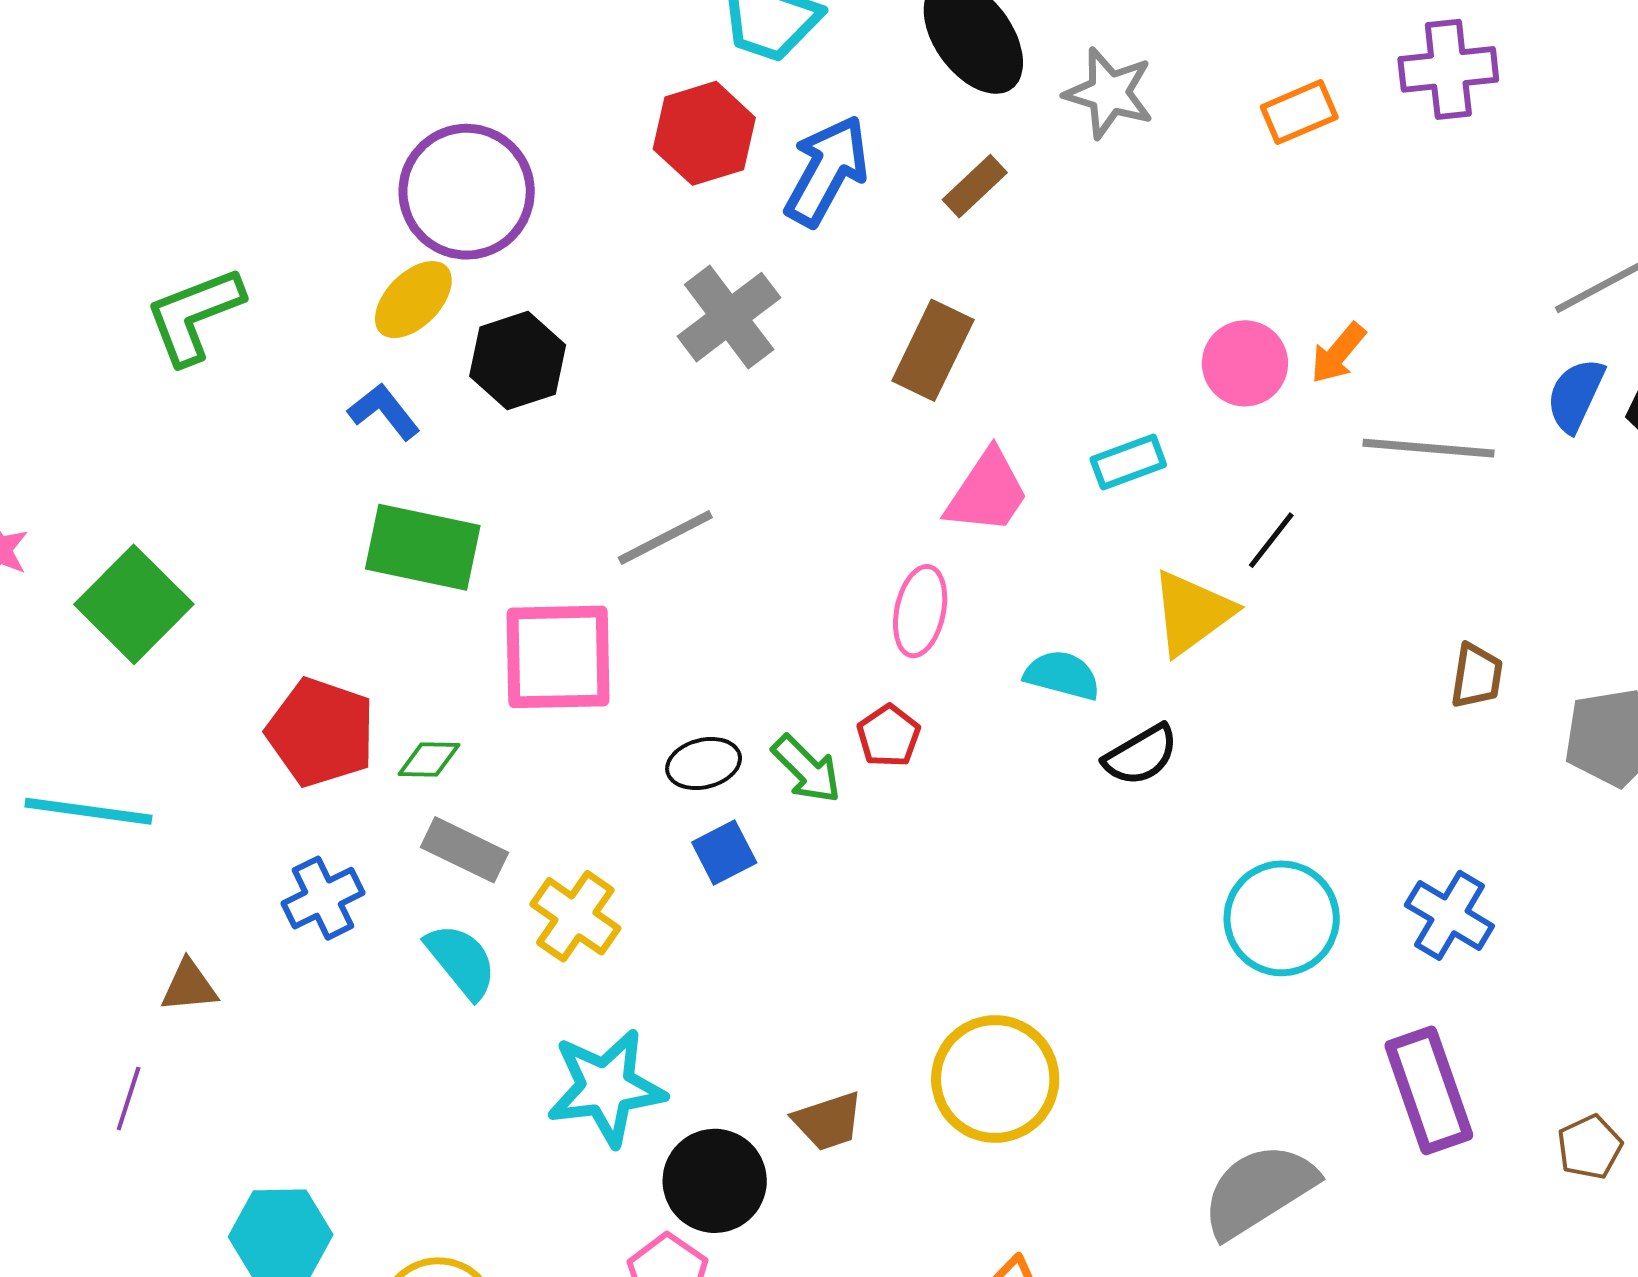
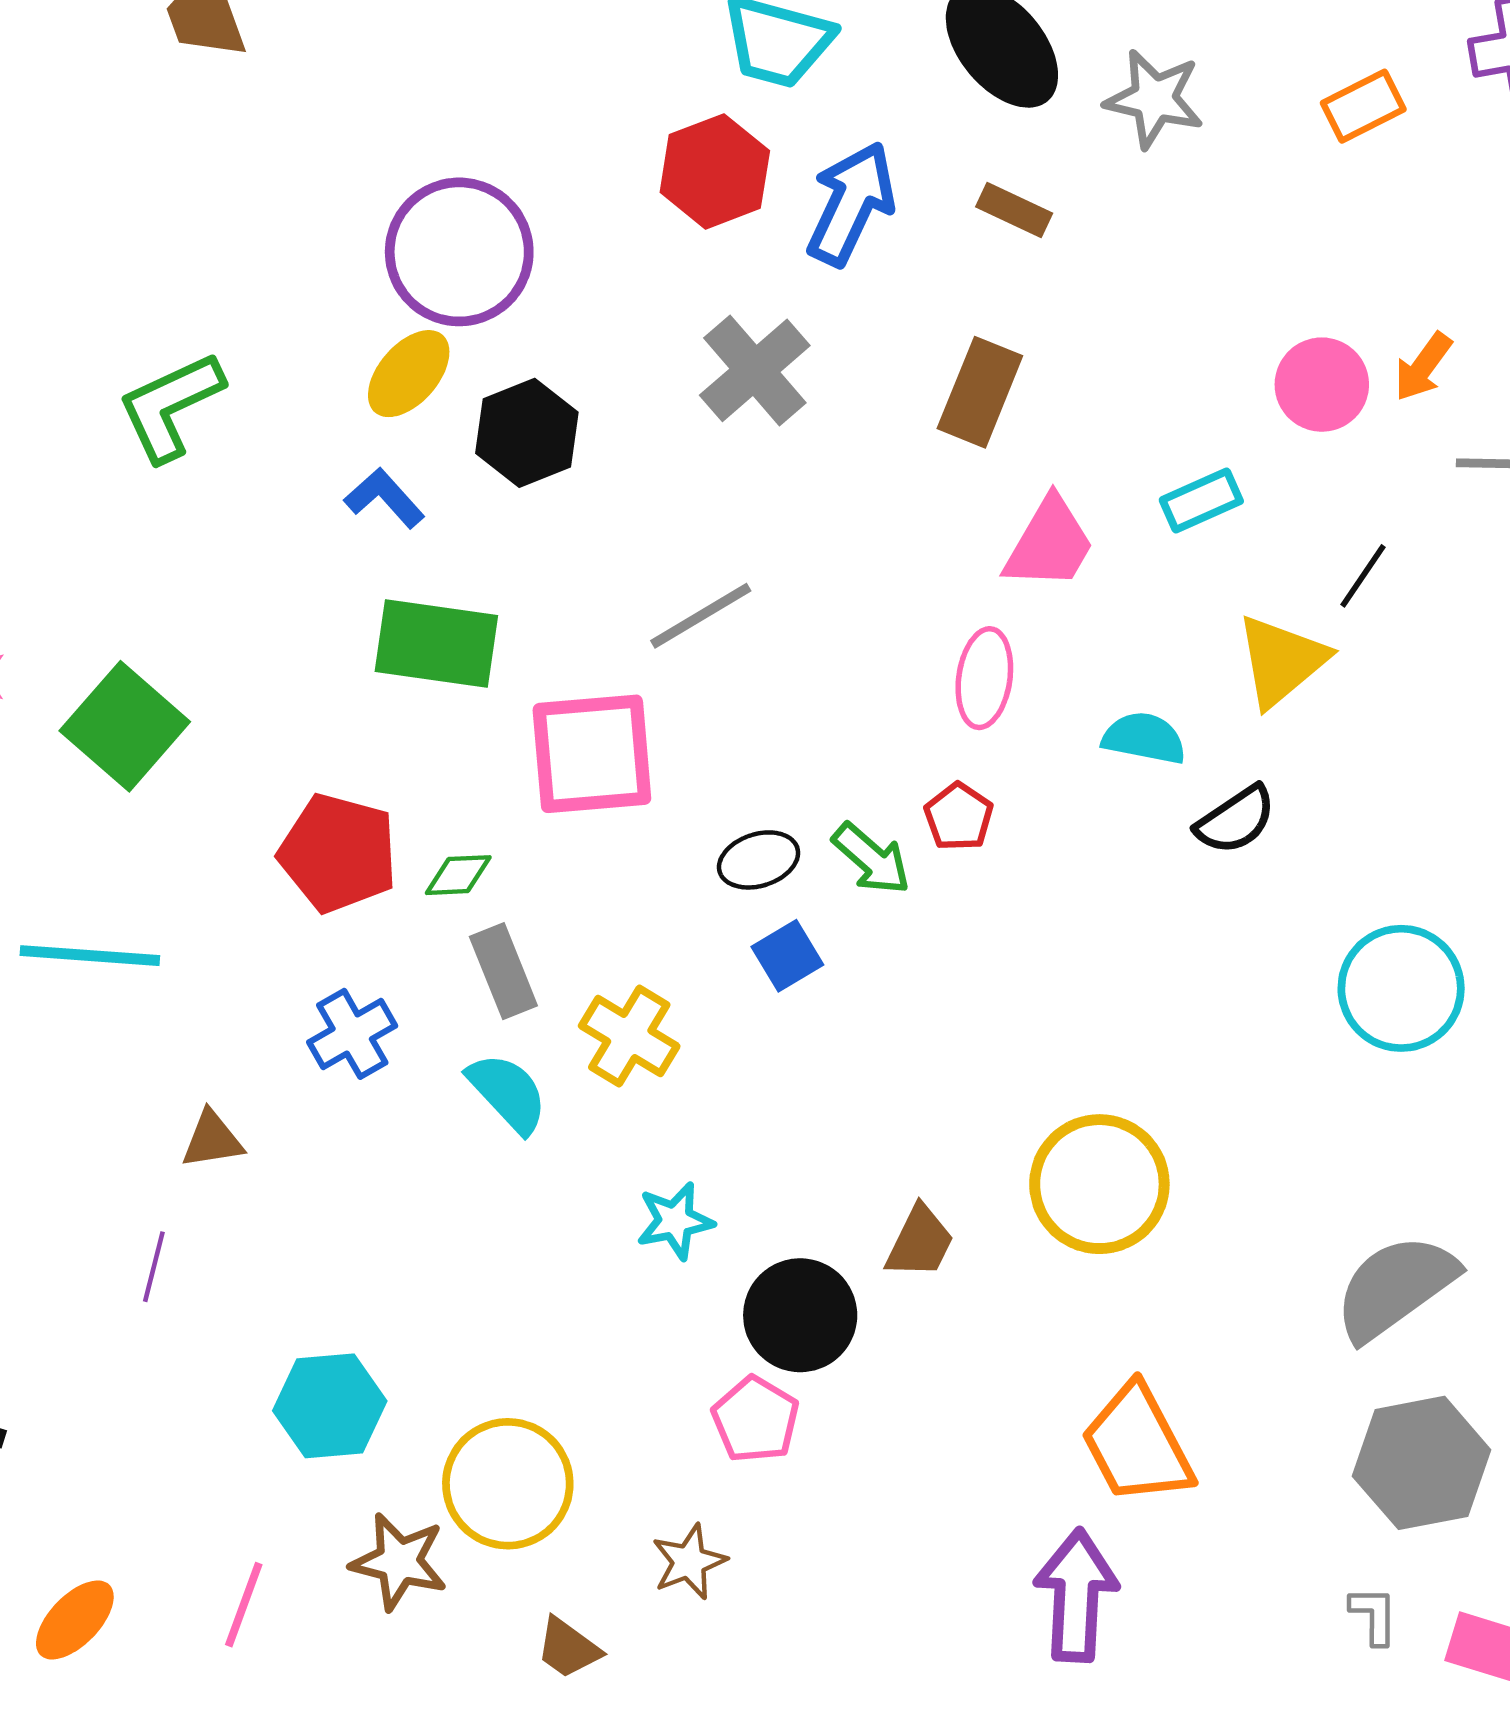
brown rectangle: (975, 186) -> (1014, 210), turned 72
gray rectangle: (465, 850) -> (503, 971), turned 46
cyan star: (606, 1087) -> (675, 1221), size x0.6
brown trapezoid: (828, 1121) -> (920, 1242), turned -42

